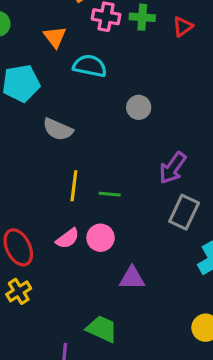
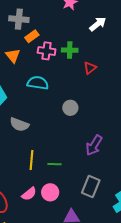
red triangle: (183, 27) -> (90, 68), moved
orange triangle: (55, 37) -> (13, 56), moved
gray rectangle: (184, 212) -> (91, 186), moved

